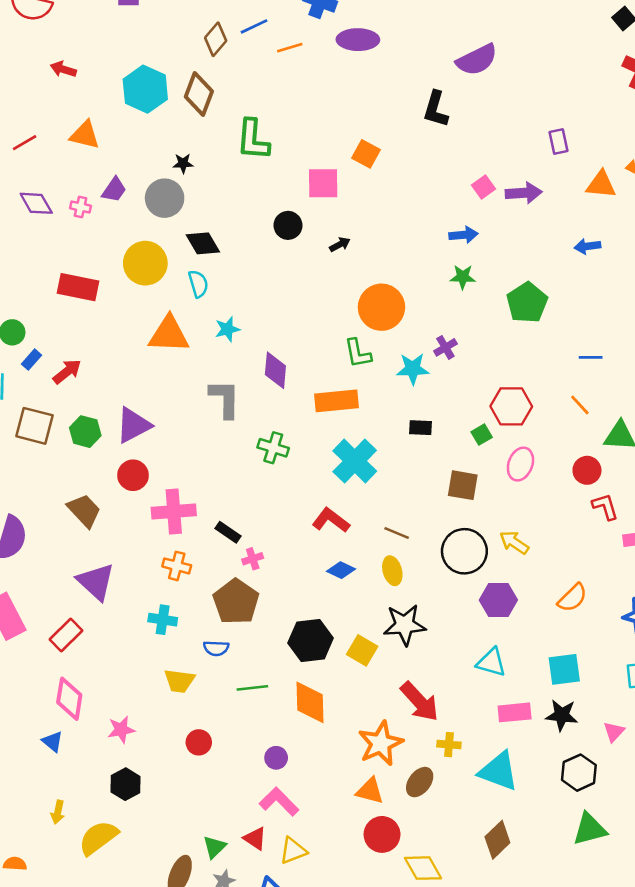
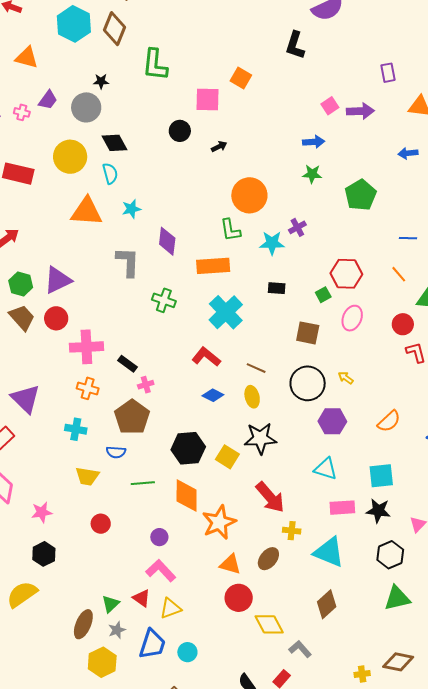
brown trapezoid: (84, 511) -> (22, 318), moved
yellow arrow: (514, 542) -> (346, 378), size x0.7
orange star: (381, 743) -> (219, 522), moved

